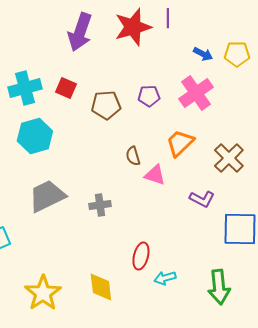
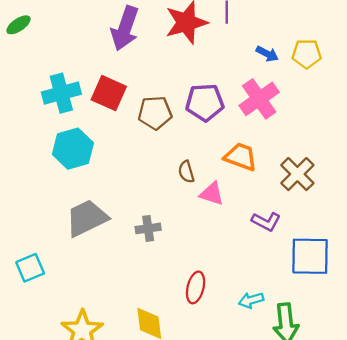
red square: (66, 88) -> (109, 93), size x1.4
purple pentagon: (149, 96) -> (205, 102), size x1.5
orange trapezoid: (180, 143) -> (241, 157), turned 64
cyan arrow: (165, 278) -> (251, 300), moved

